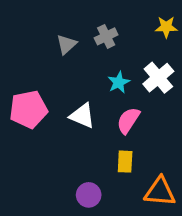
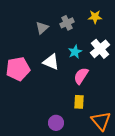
yellow star: (166, 27) -> (95, 17), moved
white triangle: (82, 116) -> (51, 62), moved
orange triangle: (160, 192) -> (101, 121), turned 45

